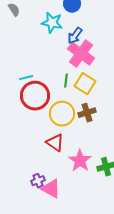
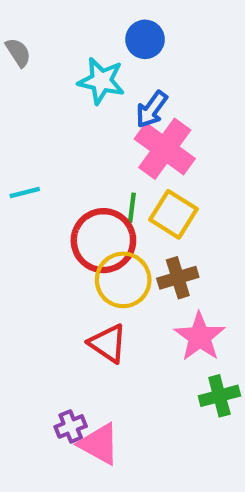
cyan line: (26, 78) -> (25, 192), moved
red circle: (35, 96) -> (103, 241), moved
pink star: (80, 161) -> (200, 337), moved

